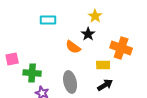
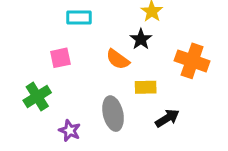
pink square: (12, 59) -> (60, 58), moved
yellow rectangle: (103, 65) -> (146, 87), moved
green cross: (32, 73) -> (37, 97), moved, turned -36

